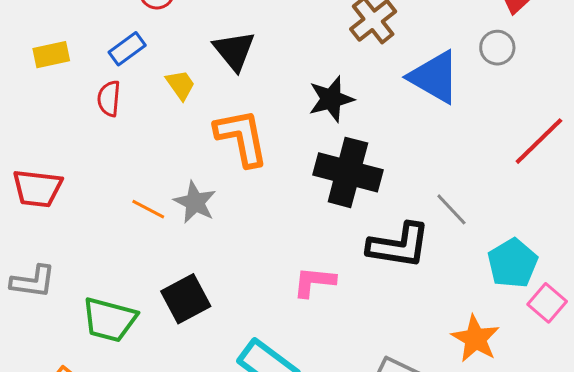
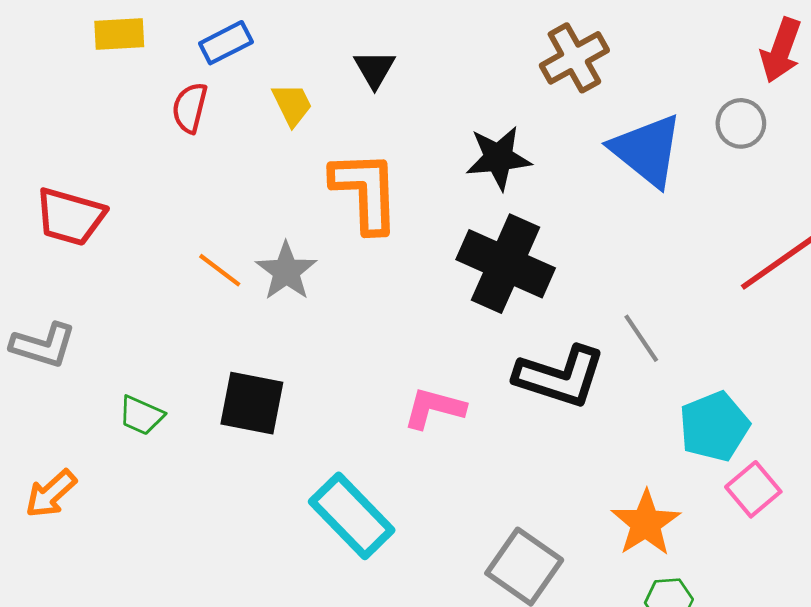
black triangle: (234, 51) -> (375, 69), size x0.7
black square: (186, 299) -> (252, 403), turned 30
green trapezoid: (109, 320) -> (141, 415), size x0.6

